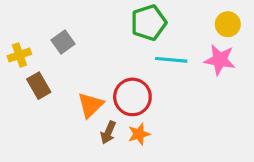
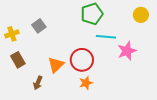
pink star: (220, 60) -> (127, 51), moved, turned -30
brown rectangle: (39, 86) -> (18, 60), moved
brown arrow: (108, 132) -> (38, 83), moved

